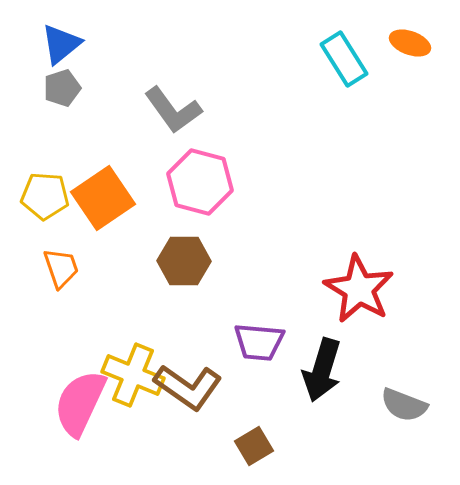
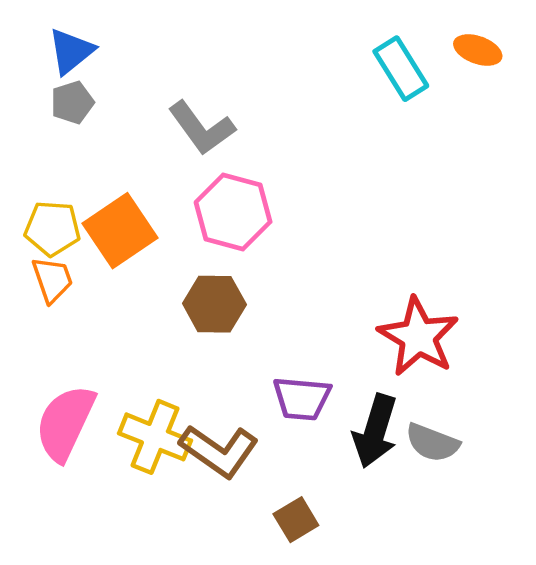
orange trapezoid: (61, 268) -> (52, 280), moved
pink semicircle: (80, 403) -> (65, 423), moved
gray semicircle: (404, 405) -> (432, 443), moved

